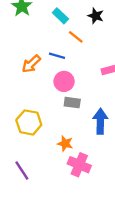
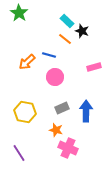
cyan rectangle: (60, 16) -> (67, 21), moved
black star: (96, 16) -> (82, 31), moved
gray rectangle: (72, 103) -> (62, 108), moved, turned -32

